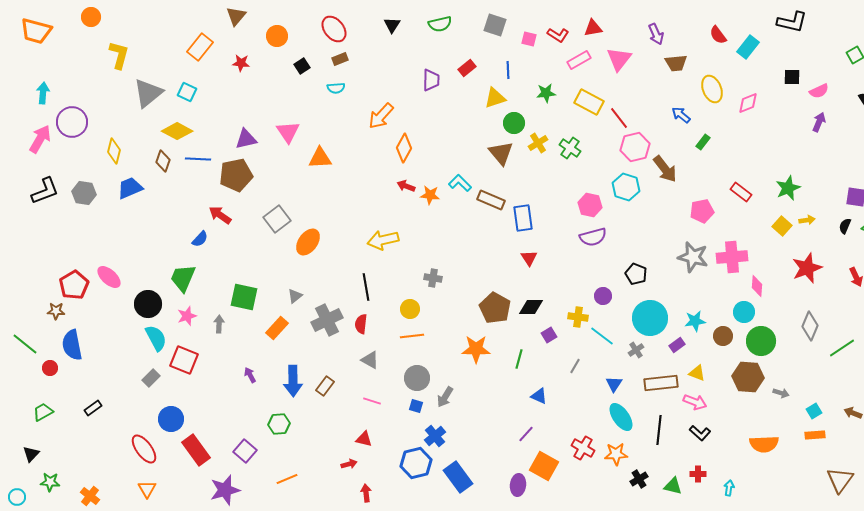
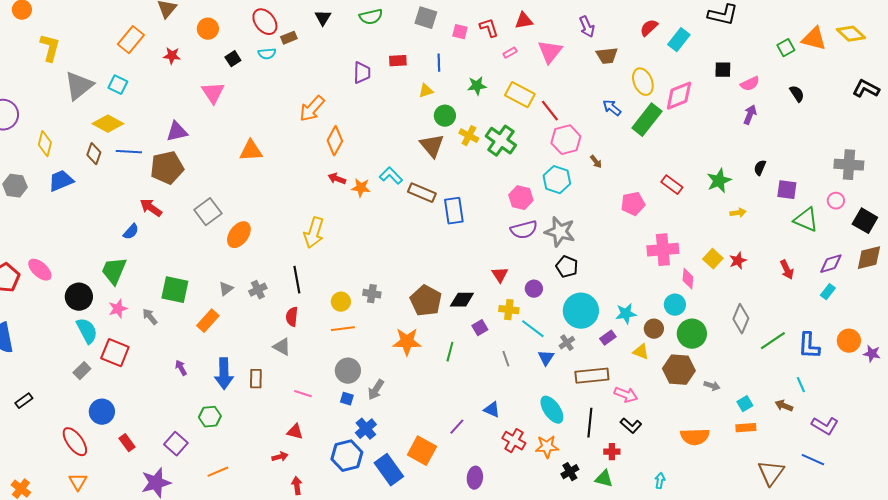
red L-shape: (558, 35) -> (489, 28), turned -140
red semicircle: (718, 35) -> (649, 28), turned 84
brown rectangle: (340, 59) -> (289, 38), moved
pink rectangle: (579, 60) -> (510, 53), size x0.6
red rectangle: (467, 68) -> (398, 61), turned 36
cyan semicircle: (336, 88) -> (267, 54), moved
yellow triangle: (495, 98) -> (426, 91), size x0.7
pink diamond: (748, 103) -> (679, 96), size x1.4
pink triangle: (288, 132) -> (213, 93), moved
green rectangle: (703, 142) -> (647, 120), moved, size x2.0
yellow cross: (538, 143) -> (469, 136), turned -30
green cross: (570, 148) -> (501, 141), size x1.4
brown arrow: (665, 169) -> (596, 162), size x0.5
yellow square: (782, 226) -> (713, 259), moved
black semicircle: (845, 226) -> (760, 168), moved
yellow arrow: (383, 240) -> (314, 233), turned -60
gray star: (693, 257) -> (560, 232), moved
red triangle: (529, 258) -> (500, 275), moved
red star: (807, 268) -> (738, 261), size x0.6
gray cross: (433, 278) -> (372, 294), moved
gray cross: (327, 320) -> (258, 290), moved, size x0.6
gray arrow: (219, 324) -> (150, 317), turned -42
gray triangle: (370, 360) -> (282, 347), moved
gray line: (575, 366) -> (506, 359), turned -49
yellow triangle: (697, 373) -> (641, 352), moved
blue triangle: (614, 384) -> (546, 358), moved
brown rectangle: (325, 386) -> (256, 379), turned -36
blue triangle: (539, 396) -> (492, 410), moved
red rectangle: (196, 450) -> (127, 443), size x0.6
orange square: (544, 466) -> (422, 451), moved
red cross: (698, 474) -> (612, 452), moved
purple ellipse: (518, 485) -> (475, 478), moved

